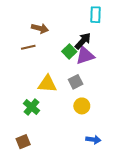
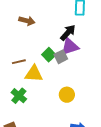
brown line: (28, 47) -> (19, 62), moved
green square: (69, 51) -> (49, 55), moved
gray square: (76, 82) -> (61, 57), moved

